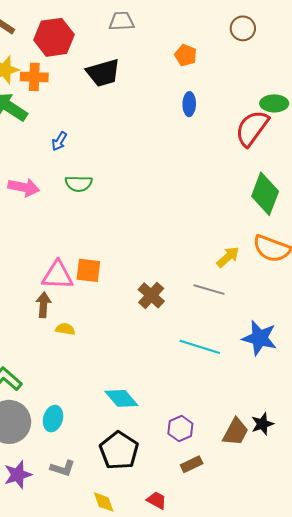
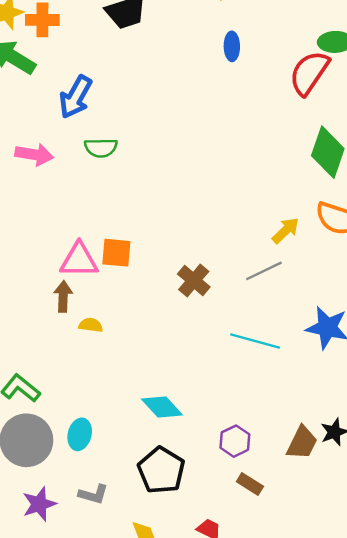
blue arrow: (59, 141) -> (76, 97), size x1.8
gray line: (209, 290) -> (264, 271), turned -40
brown rectangle: (192, 464) -> (250, 484), turned 60

